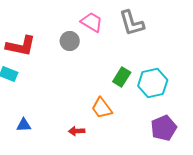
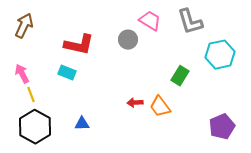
cyan hexagon: (153, 83) -> (220, 55), moved
red arrow: (77, 131) -> (135, 103), moved

